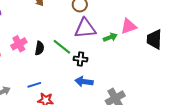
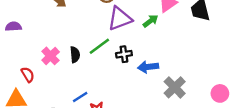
green line: (62, 47) -> (99, 46), turned -60
blue arrow: (84, 82) -> (148, 67), moved

